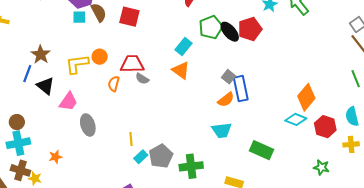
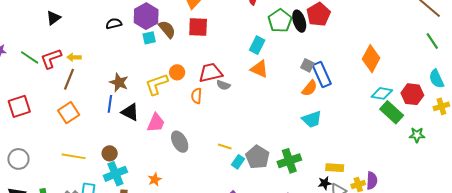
black ellipse: (230, 32) -> (299, 21), turned 35
orange diamond: (306, 97) -> (371, 59), moved
yellow line: (131, 139) -> (225, 146), turned -56
green rectangle: (261, 150) -> (392, 112), moved, turned 30

